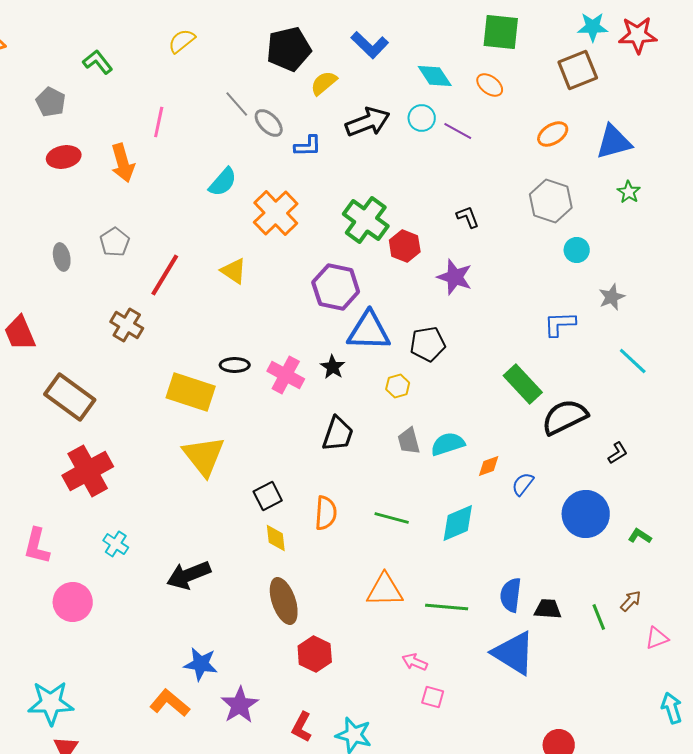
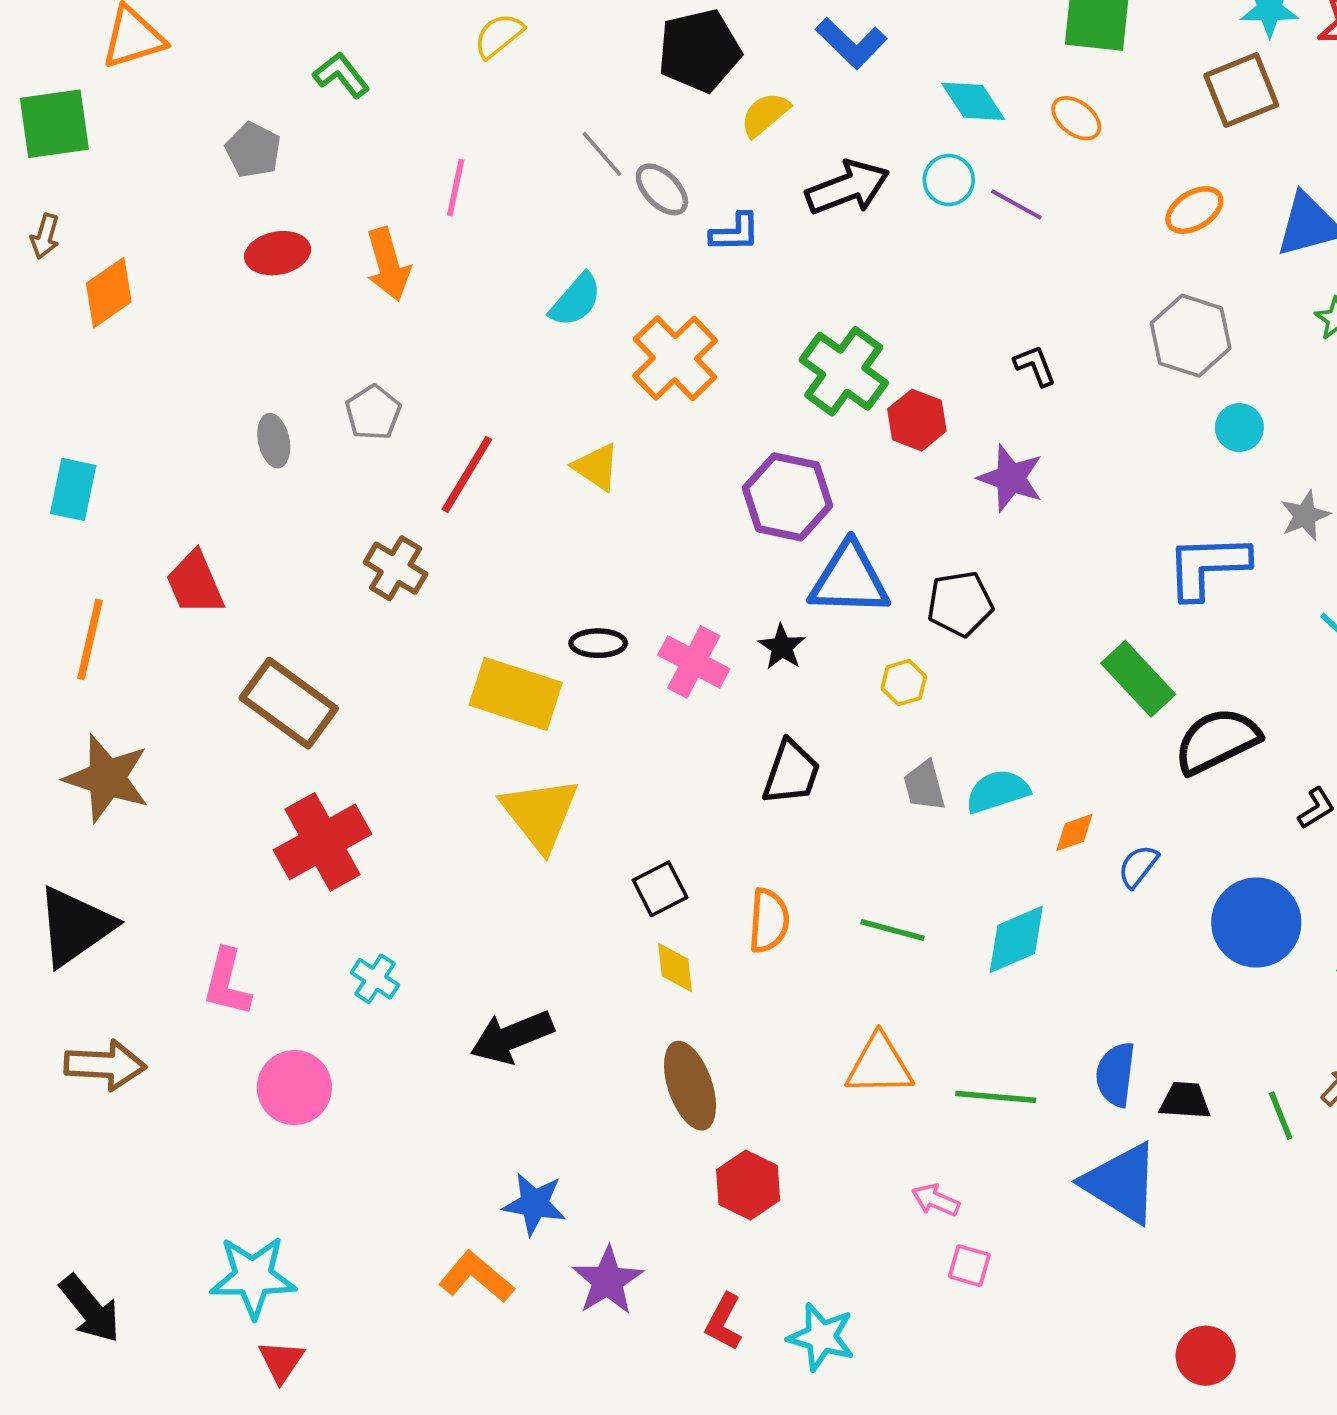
blue L-shape: (560, 324) -> (1208, 566), size x1.4

